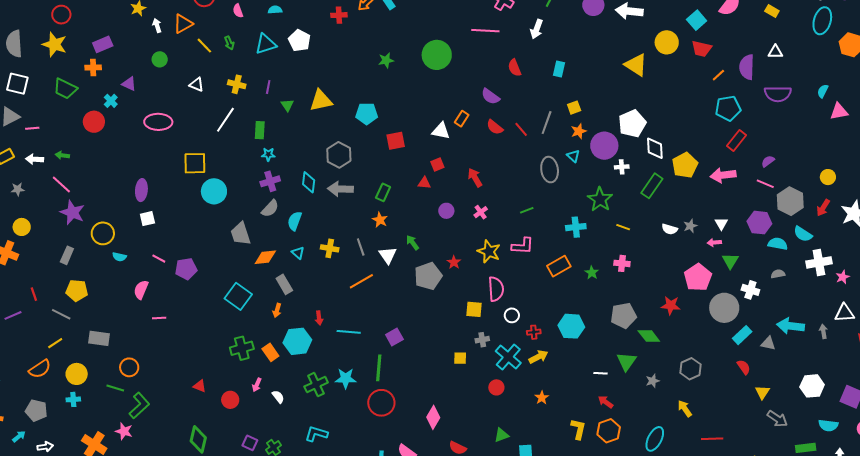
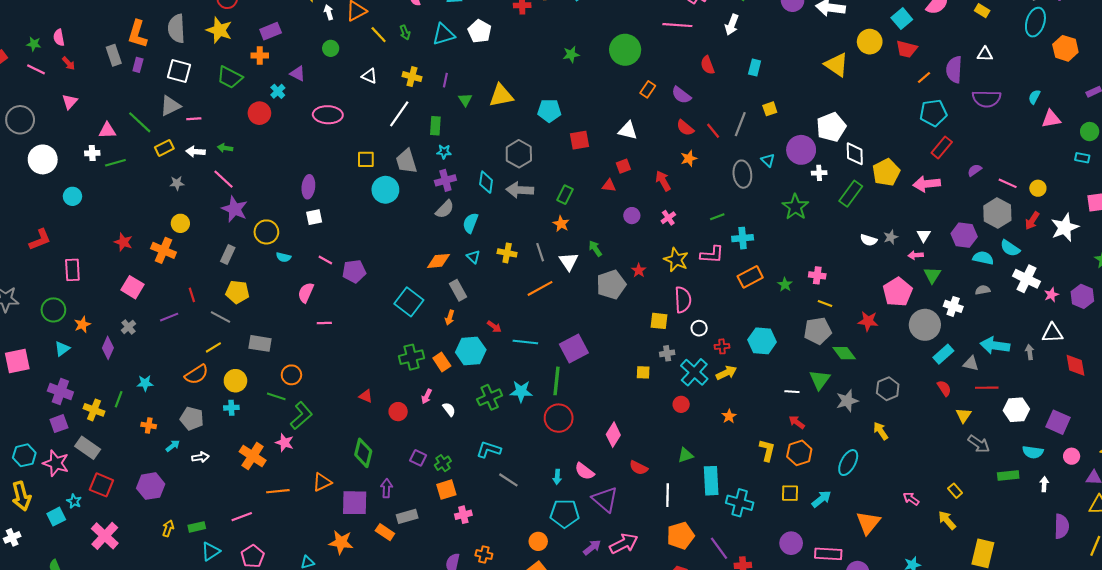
orange rectangle: (462, 119) -> (648, 89), moved
orange star: (579, 131) -> (689, 158), moved
yellow square: (195, 163) -> (366, 159), size x0.7
pink line: (765, 184) -> (1008, 183), moved
cyan cross: (576, 227) -> (743, 238), moved
yellow line: (623, 227) -> (825, 304), moved
gray trapezoid: (241, 234) -> (406, 161), moved
white cross: (819, 262) -> (1027, 279), turned 35
red arrow: (319, 318) -> (494, 327), turned -48
purple square: (394, 337) -> (574, 348), size x1.5
gray star: (653, 381) -> (847, 401), size x1.5
red line: (712, 439) -> (987, 388), moved

